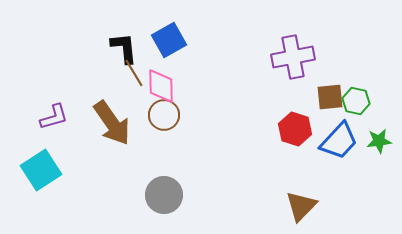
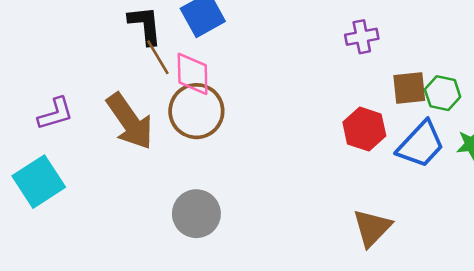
purple cross: (293, 57) -> (362, 37), size x0.6
brown circle: (164, 115) -> (196, 111), size x1.4

